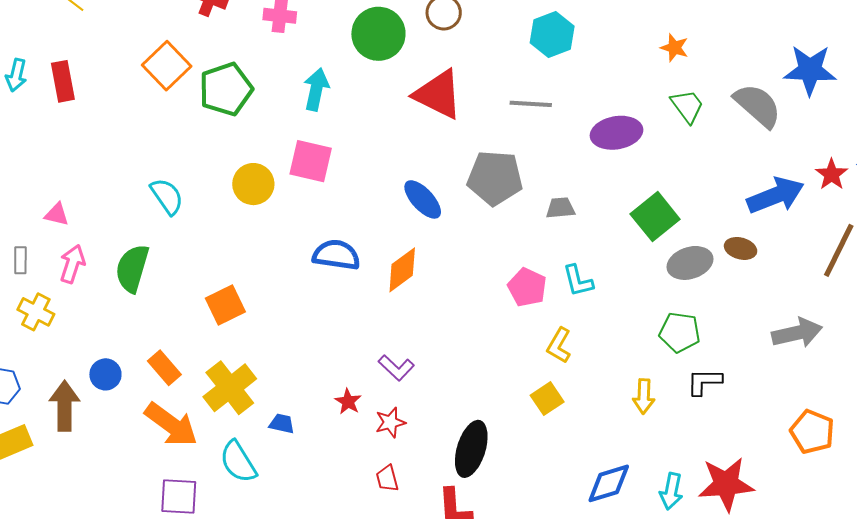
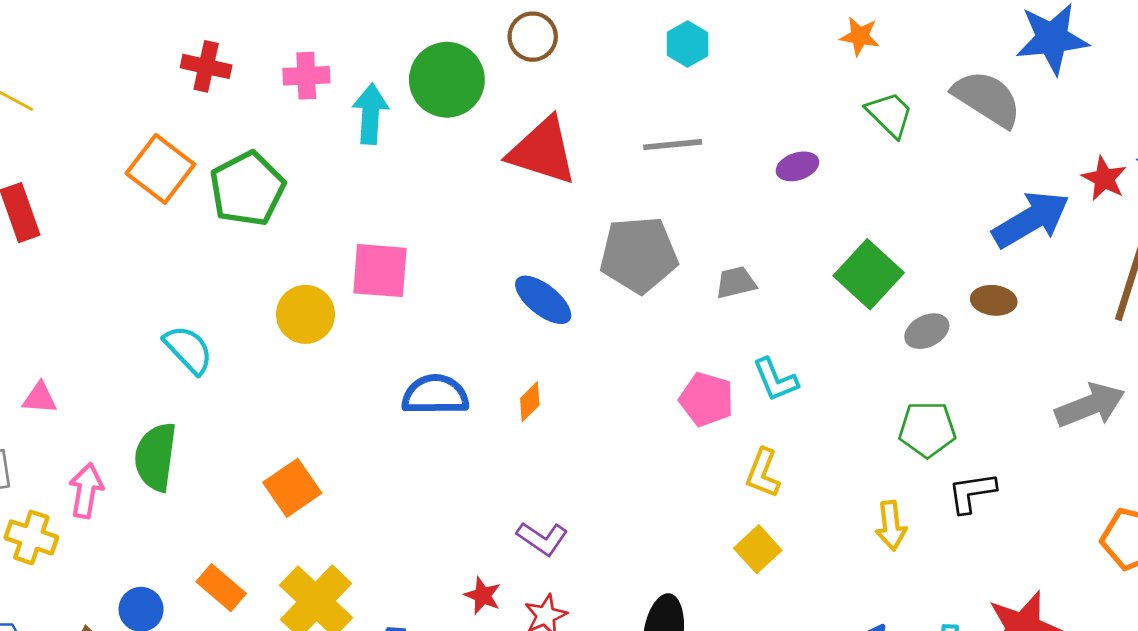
cyan hexagon: (552, 35) -> (688, 44), size x0.7
cyan arrow: (316, 89) -> (370, 114), moved
purple ellipse: (617, 133) -> (797, 166), size x0.6
gray ellipse: (690, 263) -> (927, 331), size x0.7
pink arrow: (72, 264) -> (86, 491), moved
orange diamond: (402, 270) -> (530, 402), size x0.6

